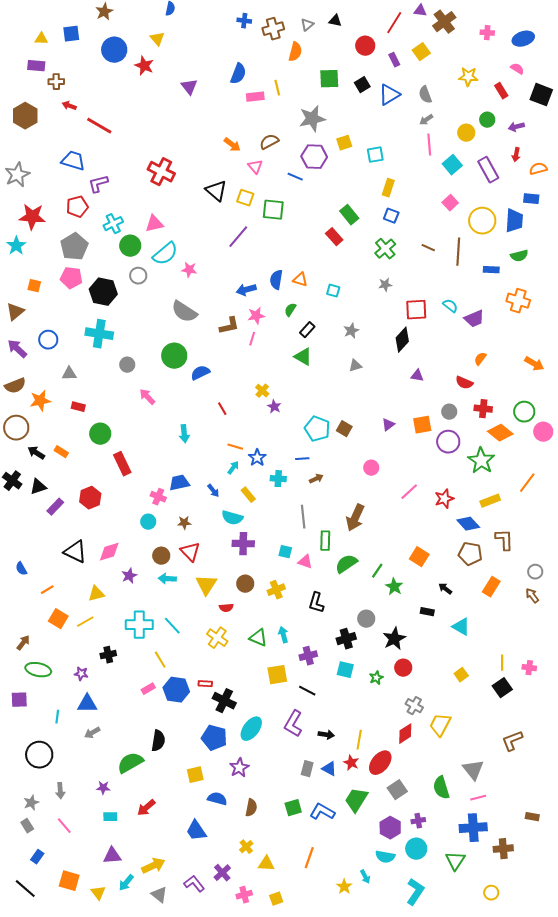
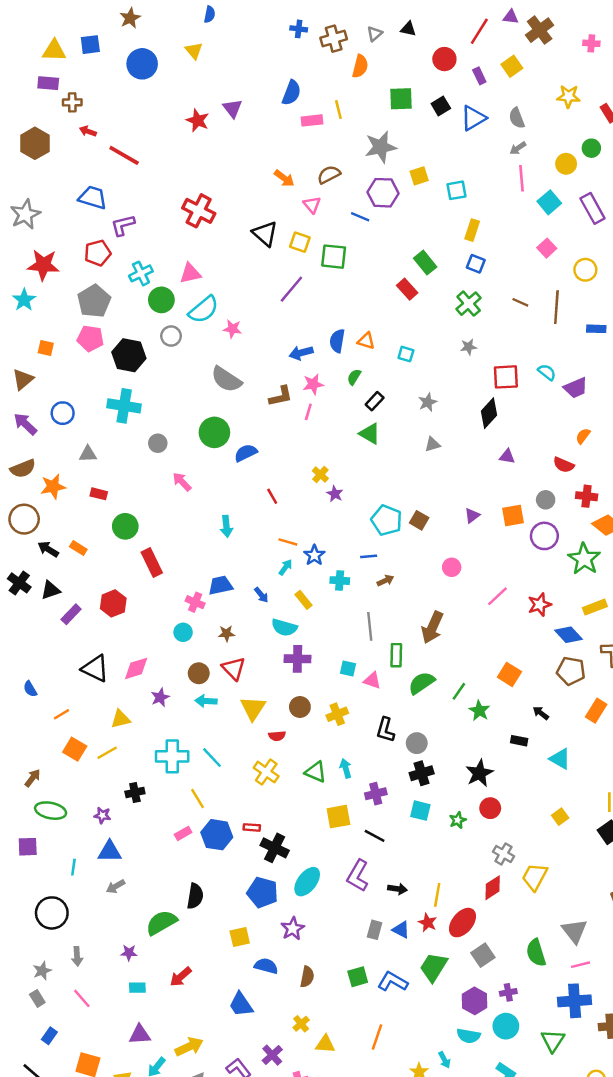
yellow triangle: (41, 39) -> (54, 51), size x1.5
red star: (144, 66) -> (198, 120), moved
yellow circle: (482, 221) -> (585, 270), size x0.7
gray circle: (366, 619) -> (417, 743), moved

